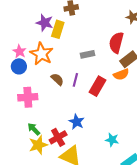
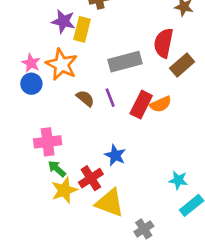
gray rectangle: (88, 54) -> (125, 62), size x1.6
orange semicircle: (121, 74) -> (161, 104), moved
purple line: (75, 80) -> (110, 98), turned -32
pink cross: (28, 97) -> (48, 142), moved
cyan star: (112, 140) -> (178, 180), moved

